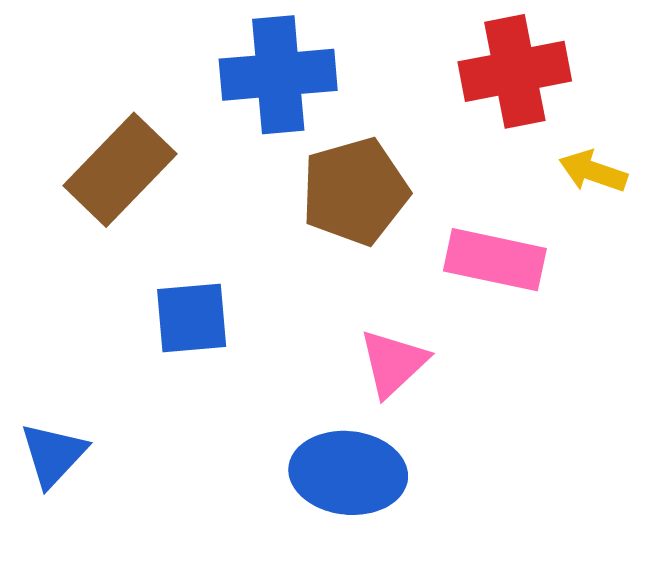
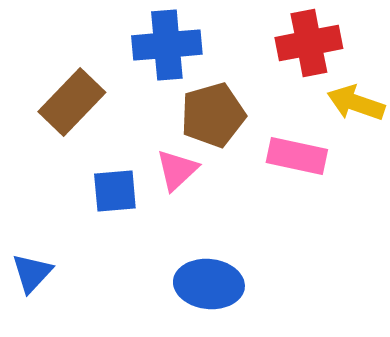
yellow arrow: (593, 171) -> (356, 103), size x1.4
pink triangle: (393, 363) -> (177, 170), moved

